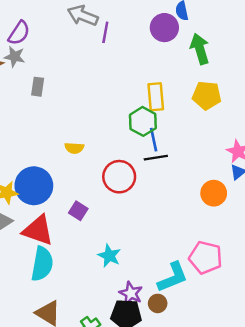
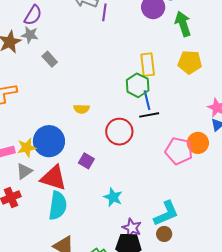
gray rectangle: (38, 87) -> (50, 59), turned -49
pink pentagon: (206, 257) -> (179, 151), moved
brown circle: (158, 303) -> (164, 234), moved

